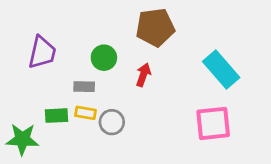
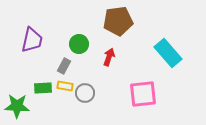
gray rectangle: (84, 87) -> (64, 66), turned -63
pink square: (213, 123) -> (143, 94), moved

